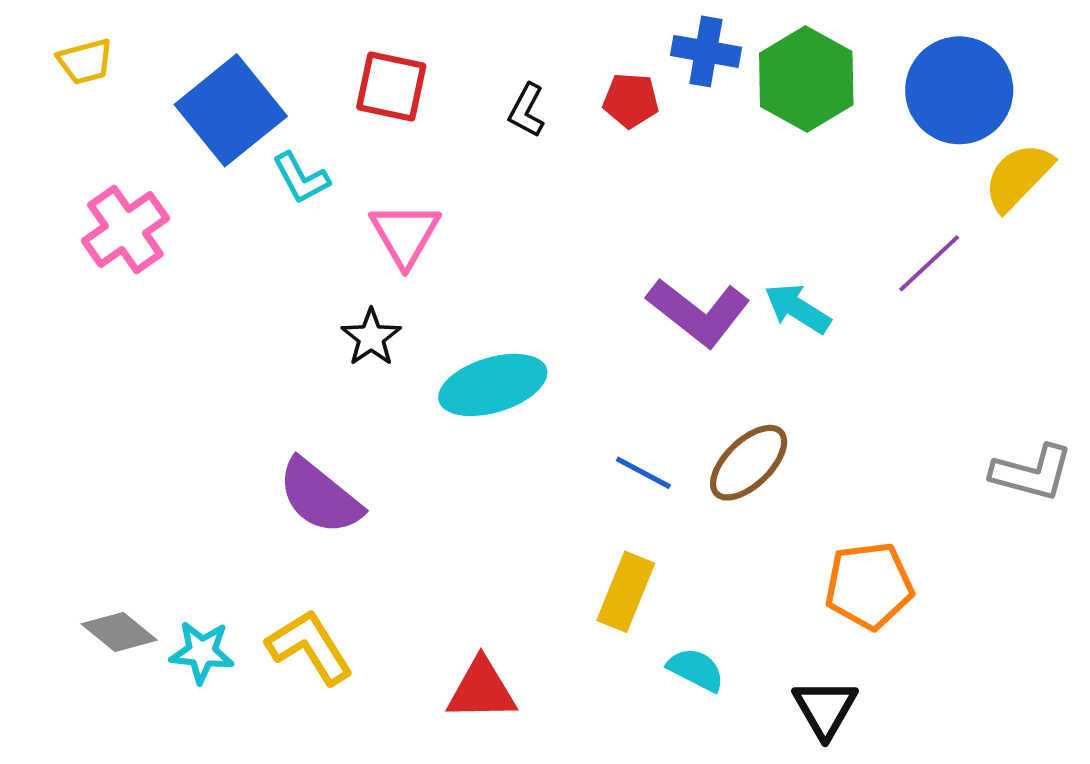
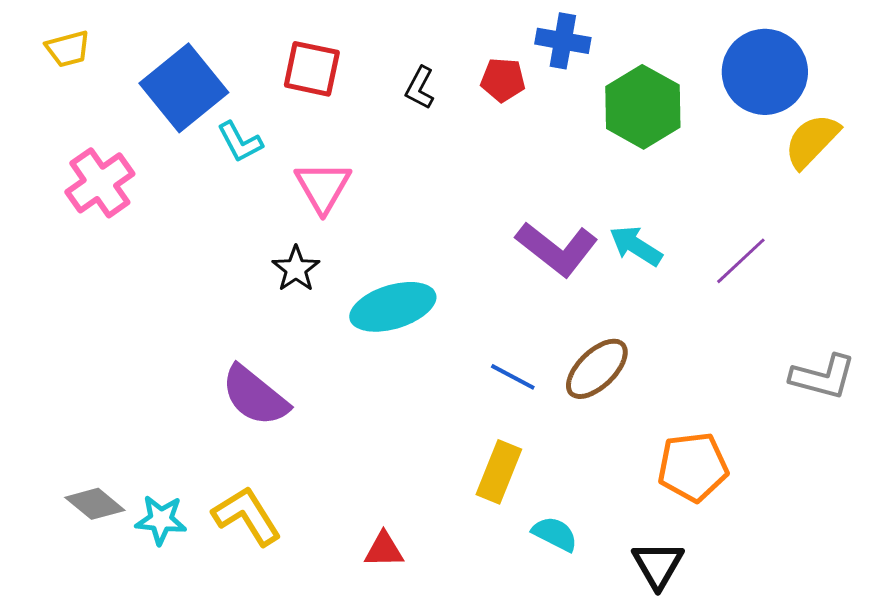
green hexagon: (806, 79) -> (643, 107), moved
purple line: (929, 263) -> (741, 261), moved
red triangle: (482, 690) -> (384, 550), size x0.7

